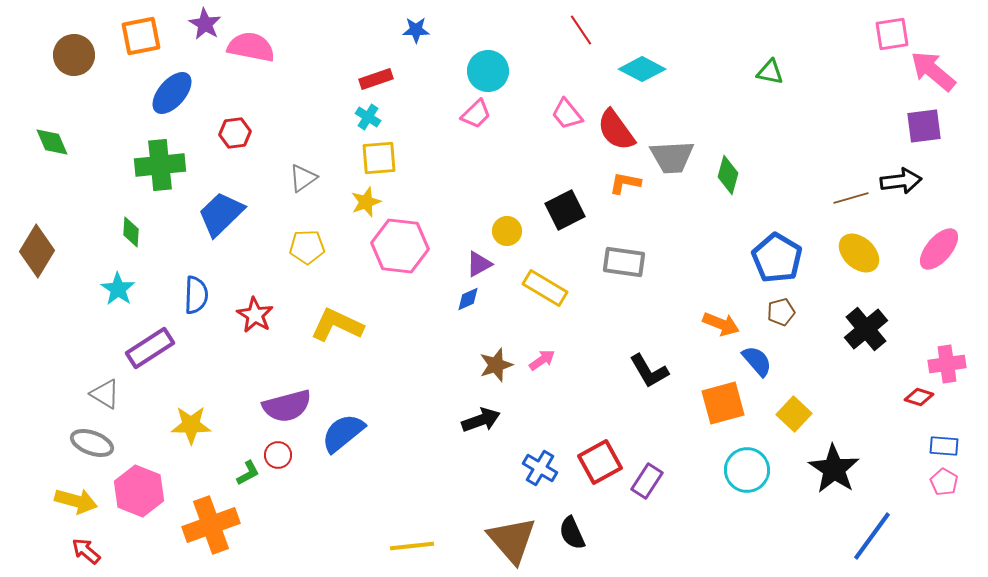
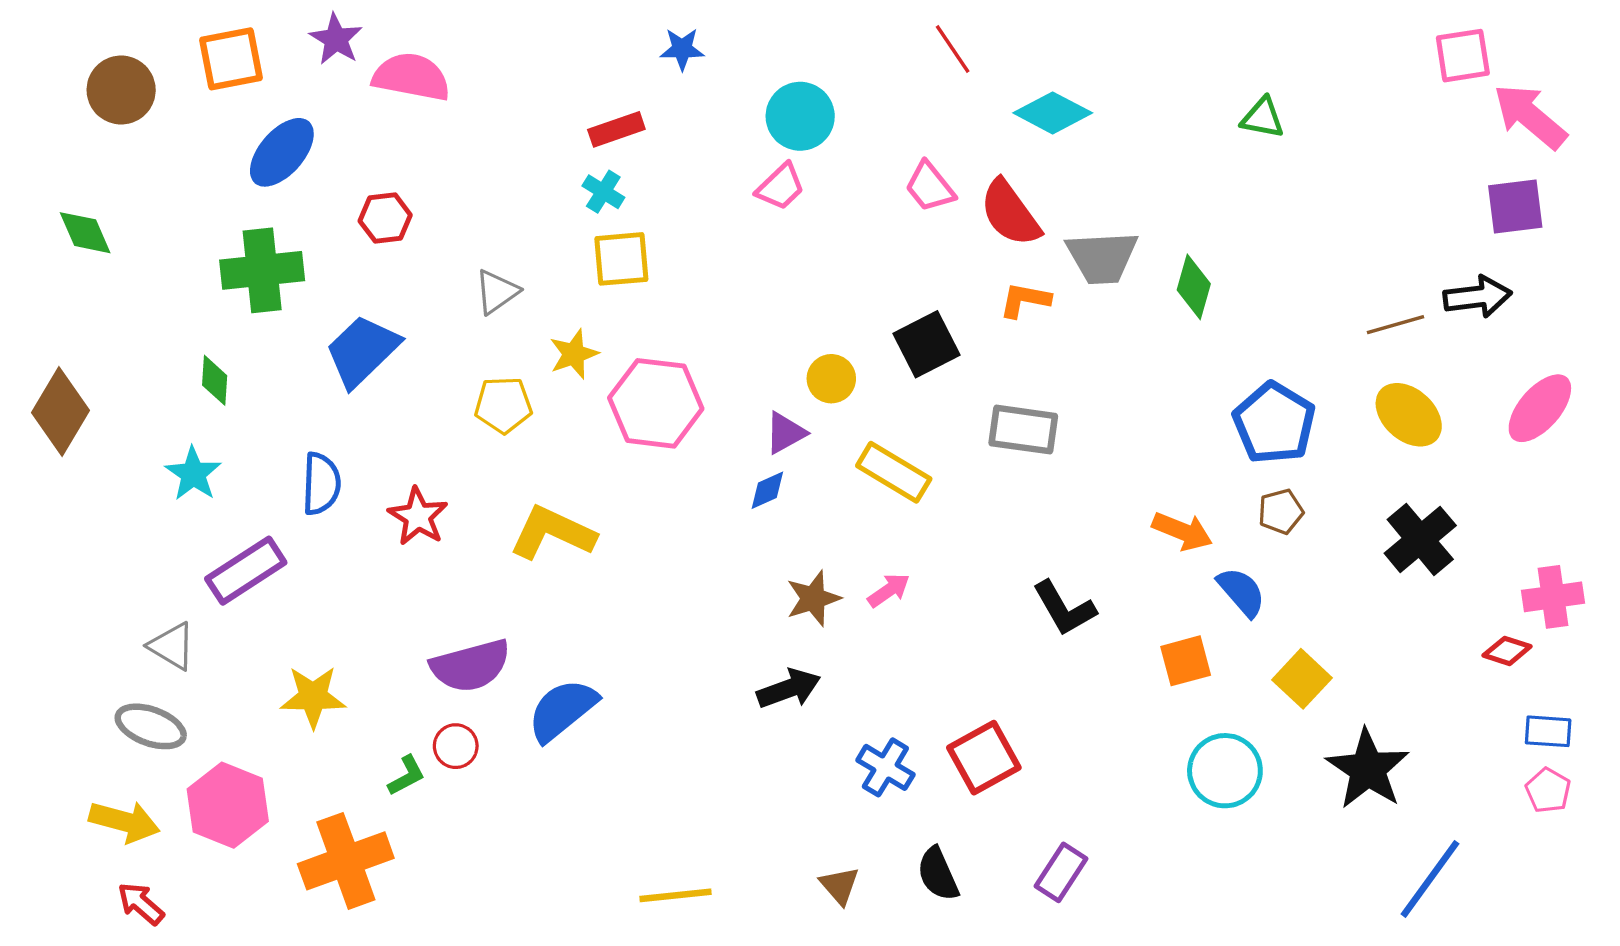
yellow star: (366, 202) -> (574, 354), moved
orange square: (723, 403) -> (1186, 661), size x0.7
purple rectangle: (647, 481) -> (1061, 872), moved
brown triangle: (512, 540) -> (840, 886), size x0.5

